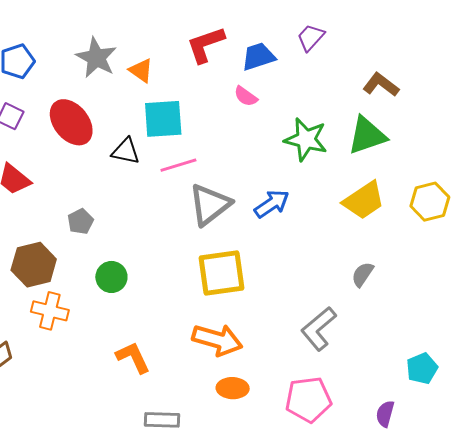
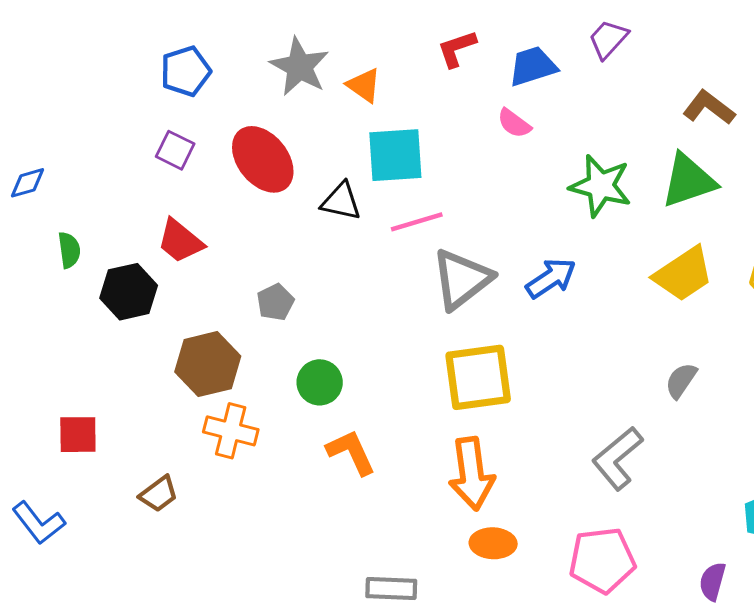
red L-shape: (206, 45) -> (457, 49), size x0.7
orange arrow: (217, 340) -> (472, 474), turned 66
orange L-shape: (133, 357) -> (351, 452), moved

